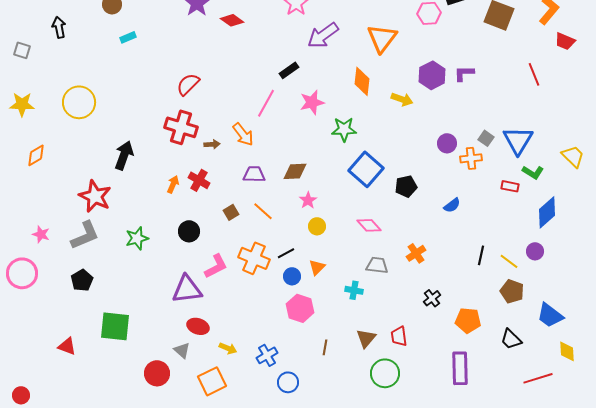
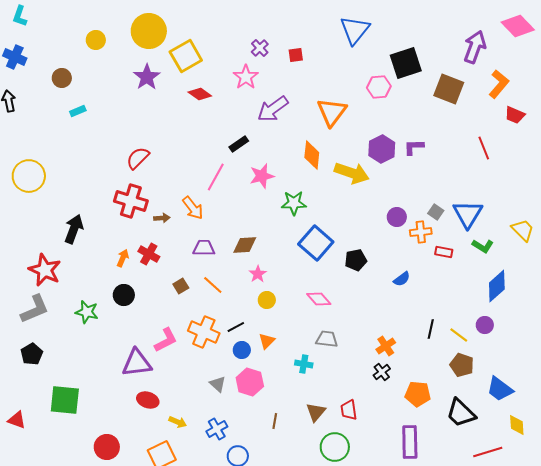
red diamond: (232, 20) -> (200, 94), moved
yellow arrow: (402, 99) -> (352, 173), size x1.6
red rectangle: (510, 186) -> (444, 252), moved
black circle: (189, 231) -> (124, 295), moved
green star: (137, 238) -> (87, 312), turned 30
orange cross: (416, 253) -> (386, 346), moved
black trapezoid: (511, 339) -> (461, 413), size x1.4
gray triangle: (182, 350) -> (218, 384), moved

